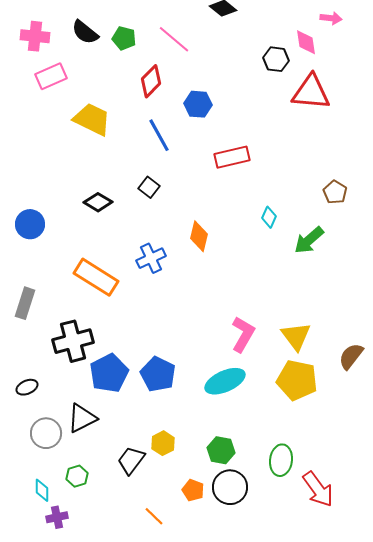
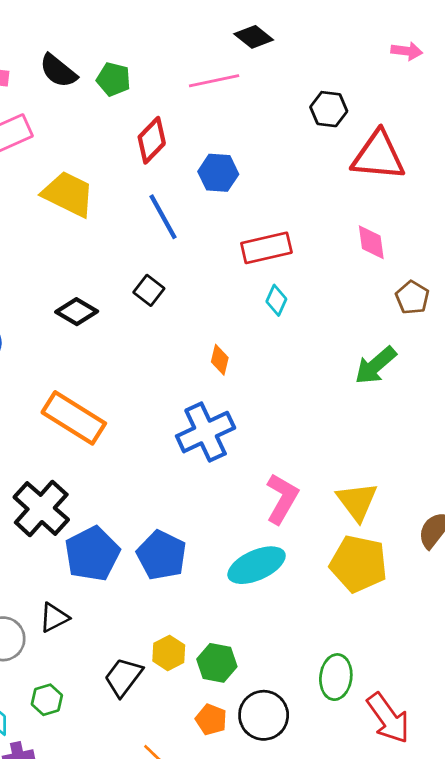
pink line: (174, 39) -> (214, 81), moved, turned -52
pink diamond: (306, 42) -> (371, 242), moved
cyan diamond: (269, 217) -> (276, 300), moved
orange diamond: (199, 236) -> (220, 360), size x0.7
blue cross: (151, 258) -> (206, 432), moved, size x1.4
black cross: (73, 341) -> (41, 508), turned -33
black triangle: (82, 418) -> (54, 618), size x0.7
green hexagon: (221, 450) -> (217, 663), moved

